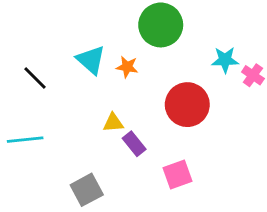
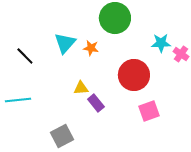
cyan triangle: (91, 60) -> (65, 43), turned 30
pink square: (177, 174) -> (149, 111), moved

